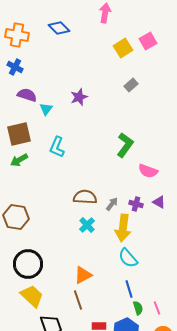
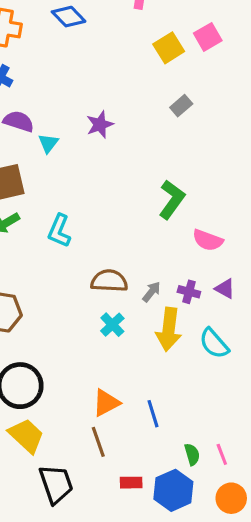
cyan L-shape: (57, 147) -> (59, 231), moved
cyan semicircle: (128, 258) -> (214, 343), moved
blue line: (129, 289) -> (153, 414), moved

